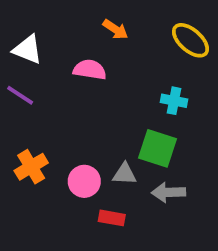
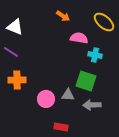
pink semicircle: (90, 70) -> (79, 38), moved
orange cross: (31, 167) -> (17, 80), moved, turned 30
red rectangle: (112, 218) -> (61, 127), moved

